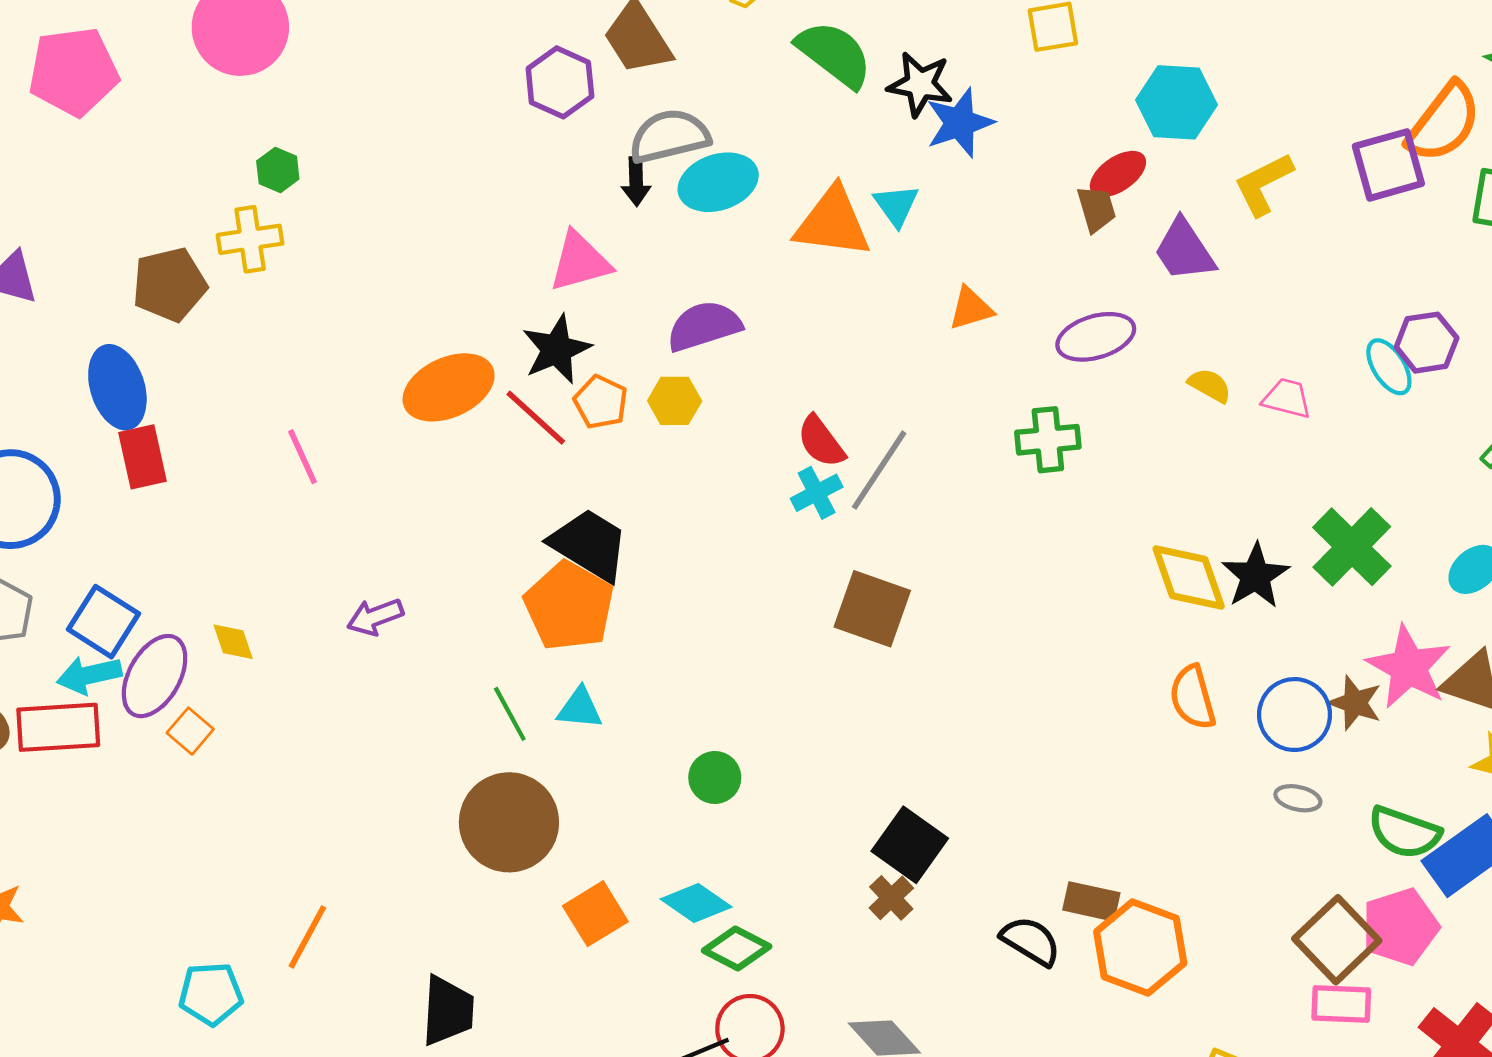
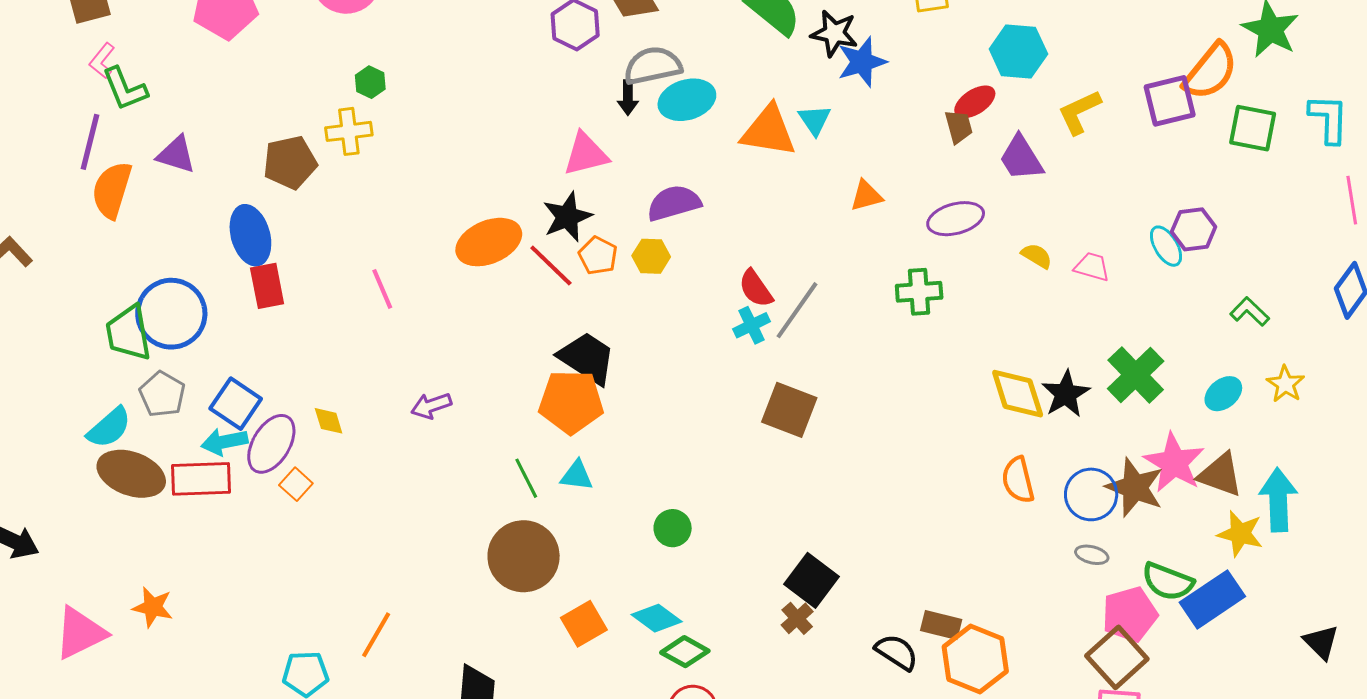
orange pentagon: (569, 606) -> (571, 402), turned -30
brown star: (1355, 703) -> (1135, 487), size x1.5
pink pentagon: (1400, 927) -> (1130, 614), moved

